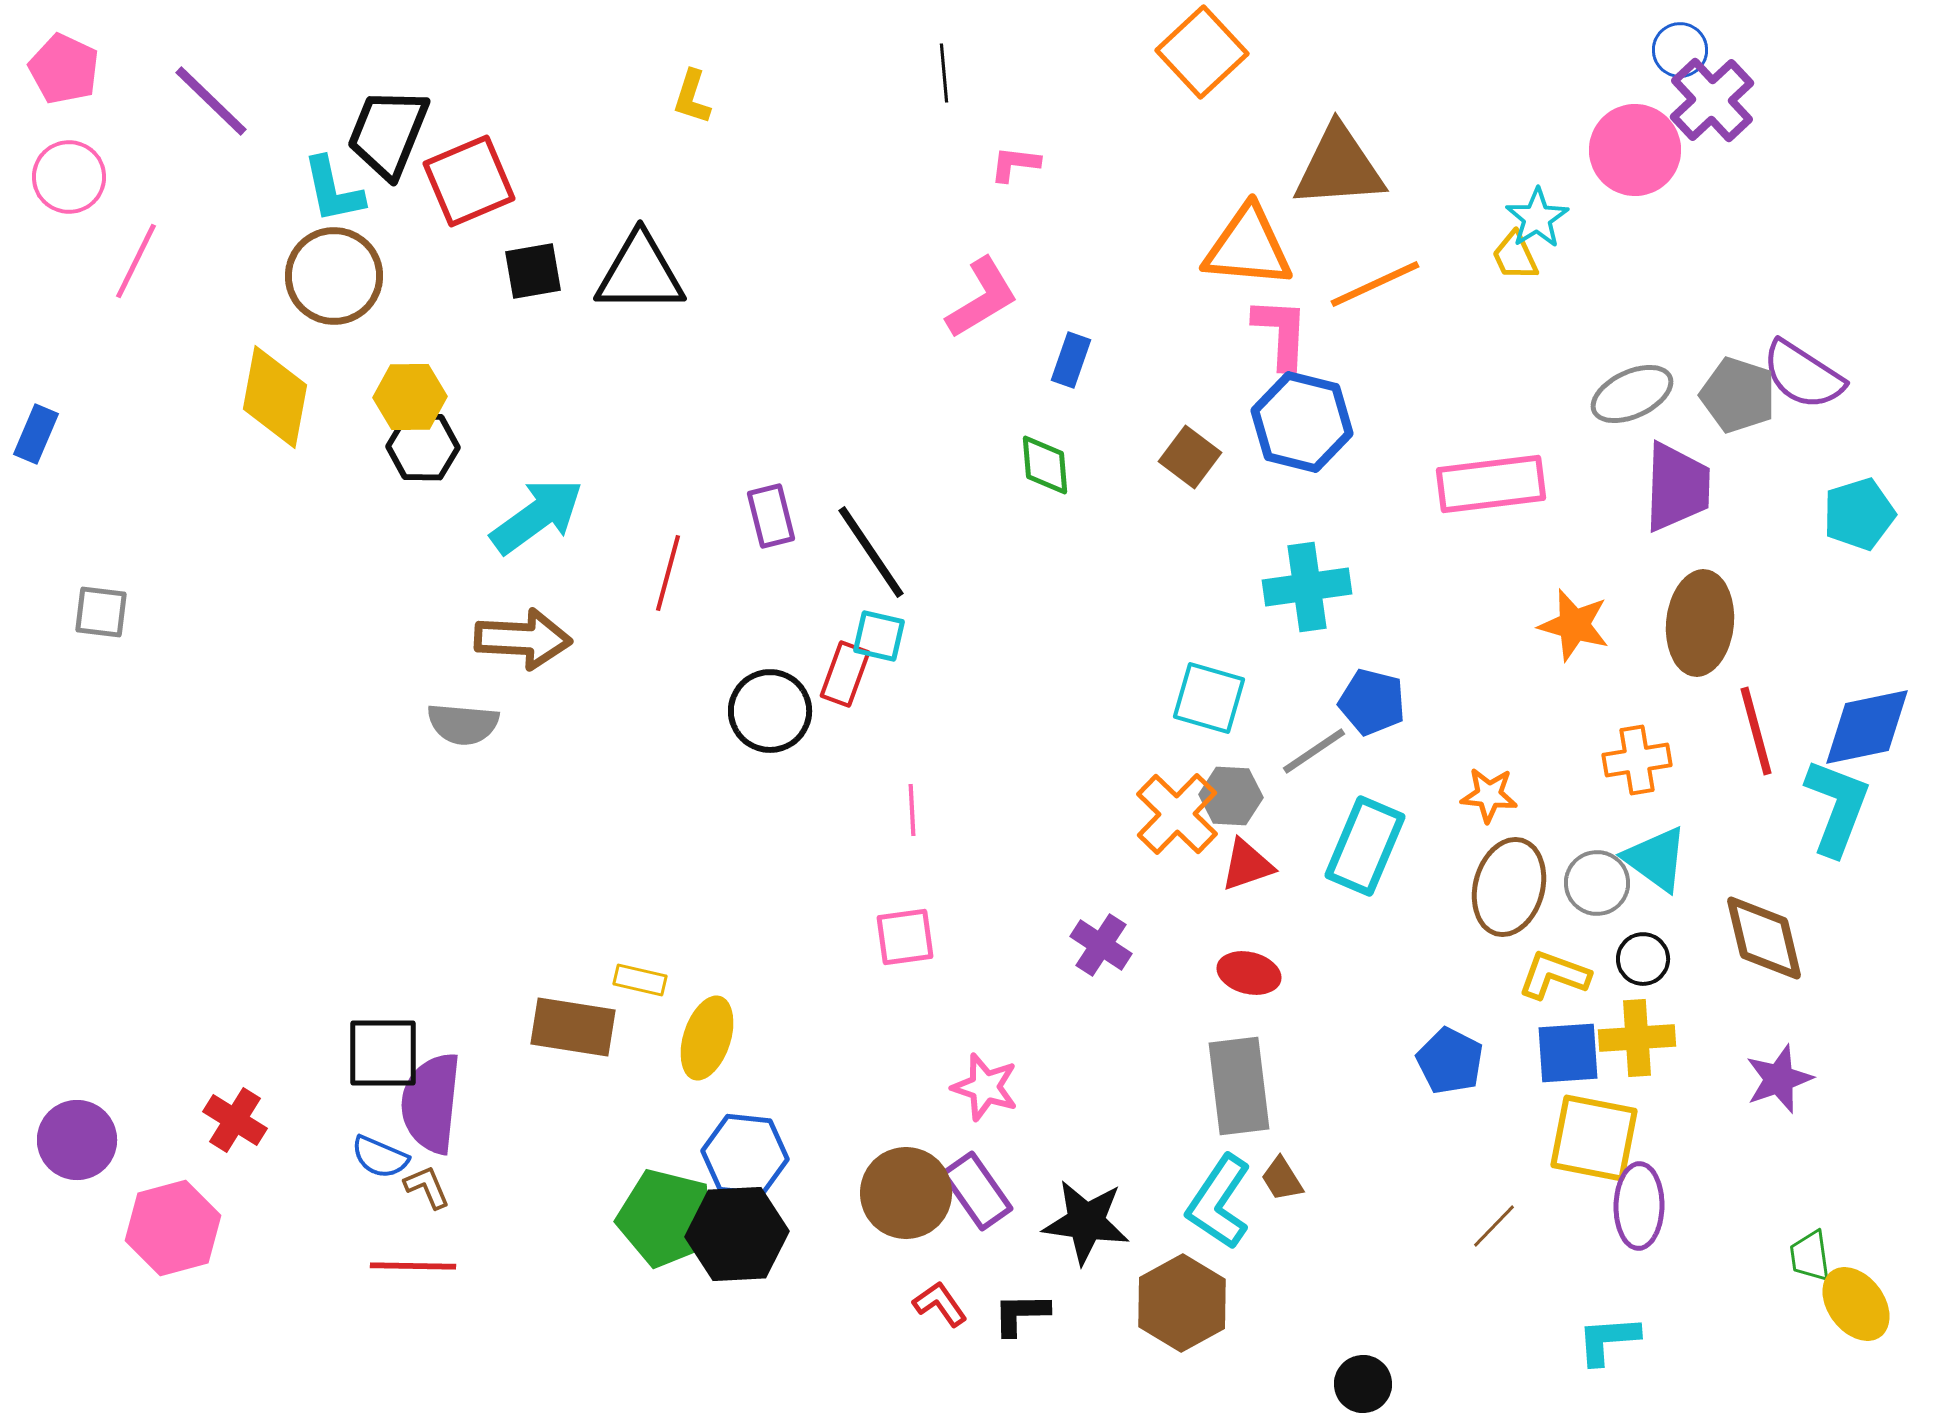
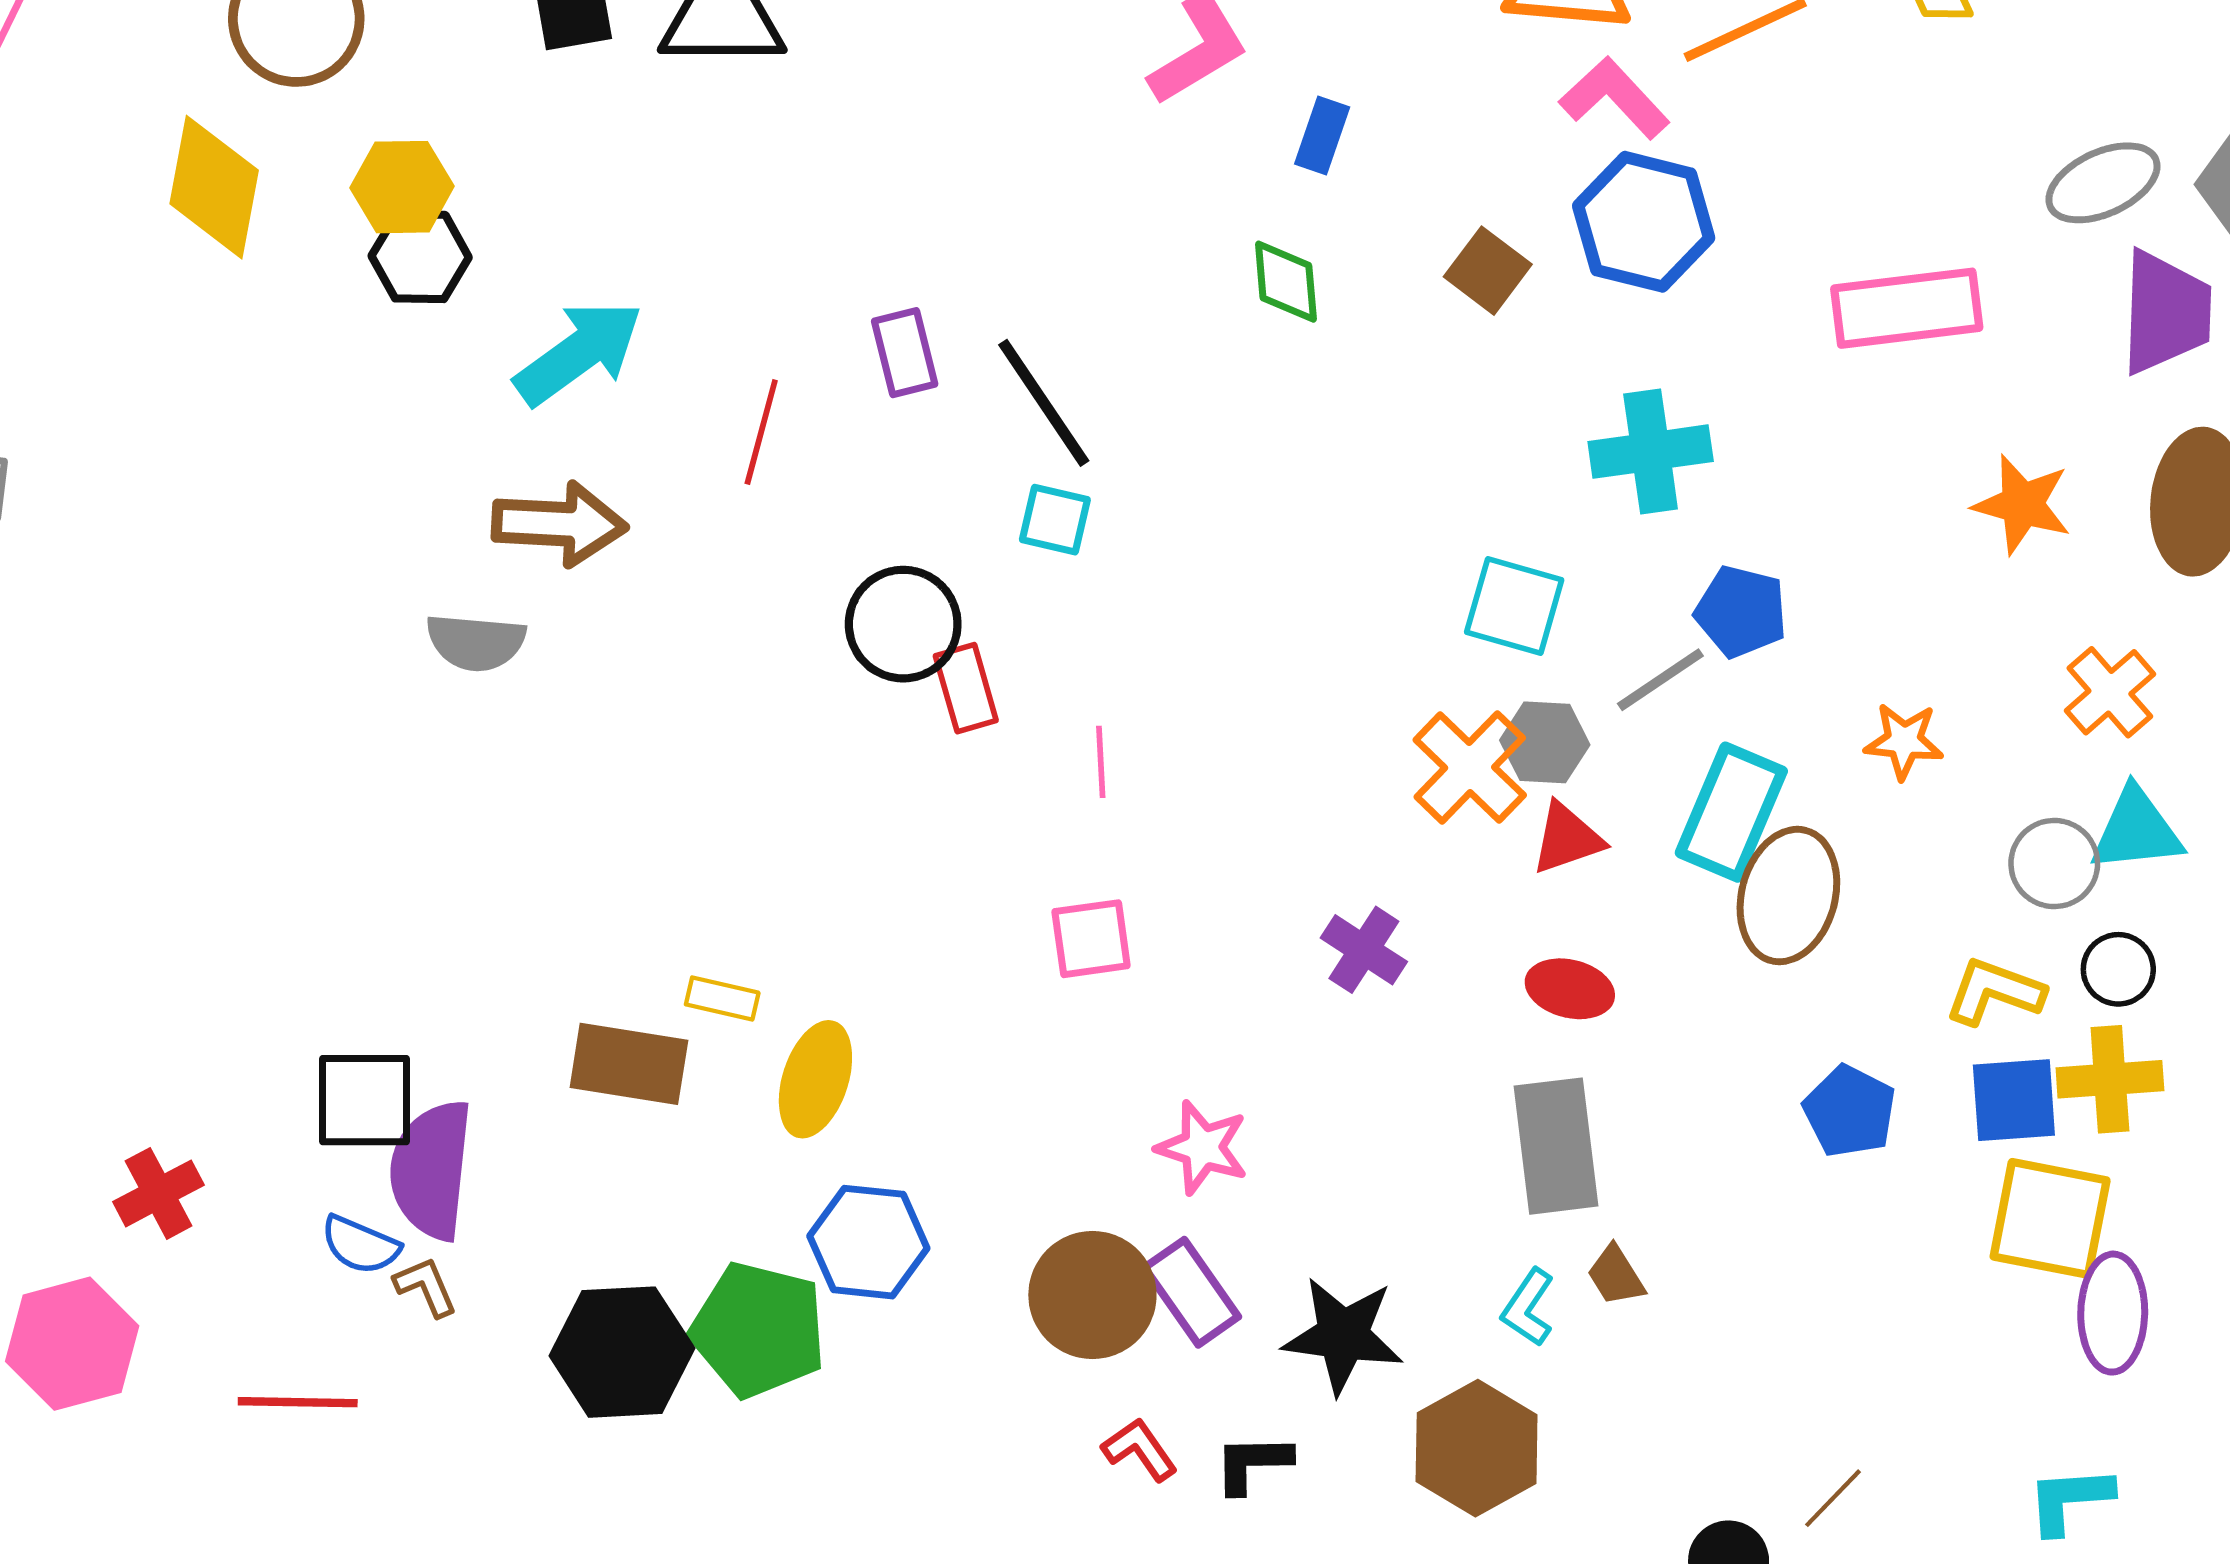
pink L-shape: (1281, 333) -> (1614, 98), turned -46
red rectangle: (845, 674) -> (966, 688), moved, turned -36
orange cross: (1637, 760) -> (2110, 692), turned -32
cyan triangle: (1656, 859) -> (2136, 830), turned -42
brown ellipse: (1509, 887) -> (1788, 896), moved
red cross: (235, 1120) -> (158, 1193), turned 30
cyan L-shape: (1219, 1202) -> (1528, 1308), size x0.6
brown line: (1494, 1226) -> (1833, 1498), moved
black hexagon: (737, 1234) -> (622, 1352), moved
red line: (413, 1266) -> (298, 1402), moved

